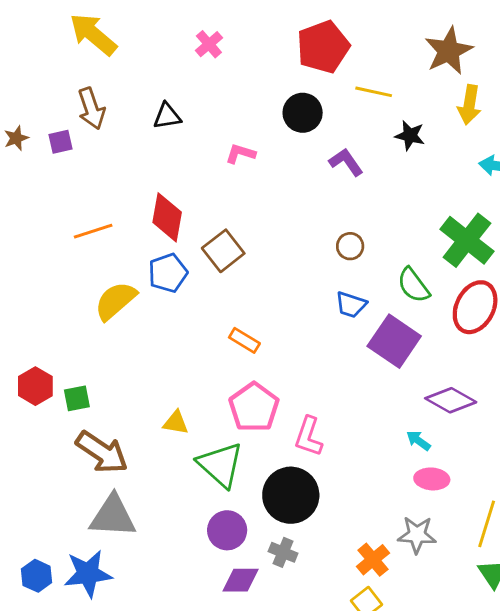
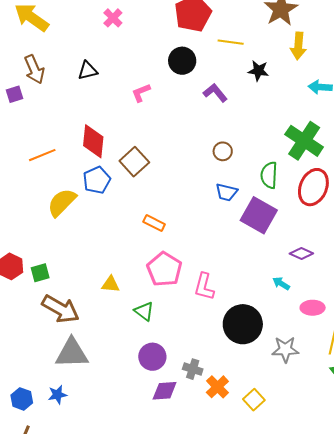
pink L-shape: (240, 154) -> (141, 93), turned -35
green semicircle: (413, 285) -> (269, 175), turned 44
purple diamond: (451, 400) -> (301, 253), size x0.7
green triangle: (220, 465) -> (144, 311), size x0.6
pink ellipse: (432, 479) -> (313, 308), moved
black circle: (291, 495) -> (243, 324), moved
orange cross: (373, 560) -> (217, 387), moved
blue star: (88, 574) -> (57, 395), size x0.6

